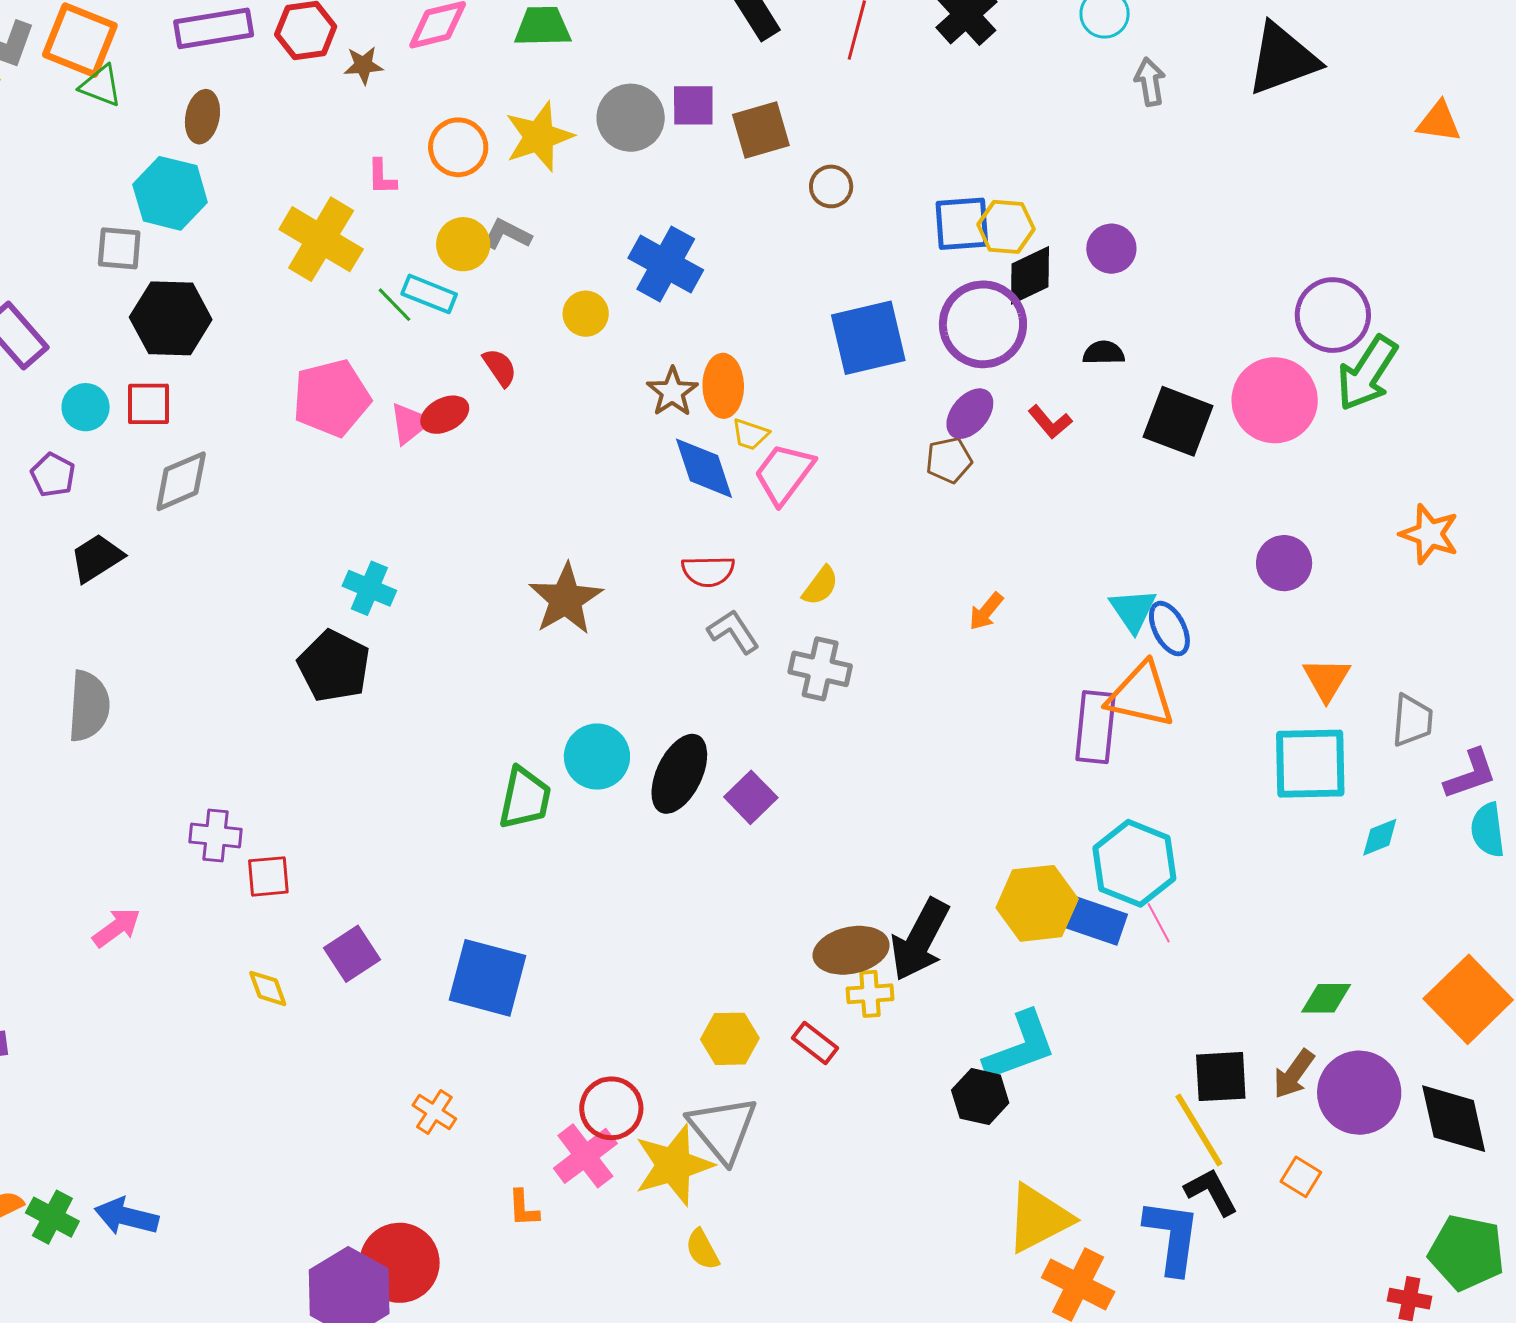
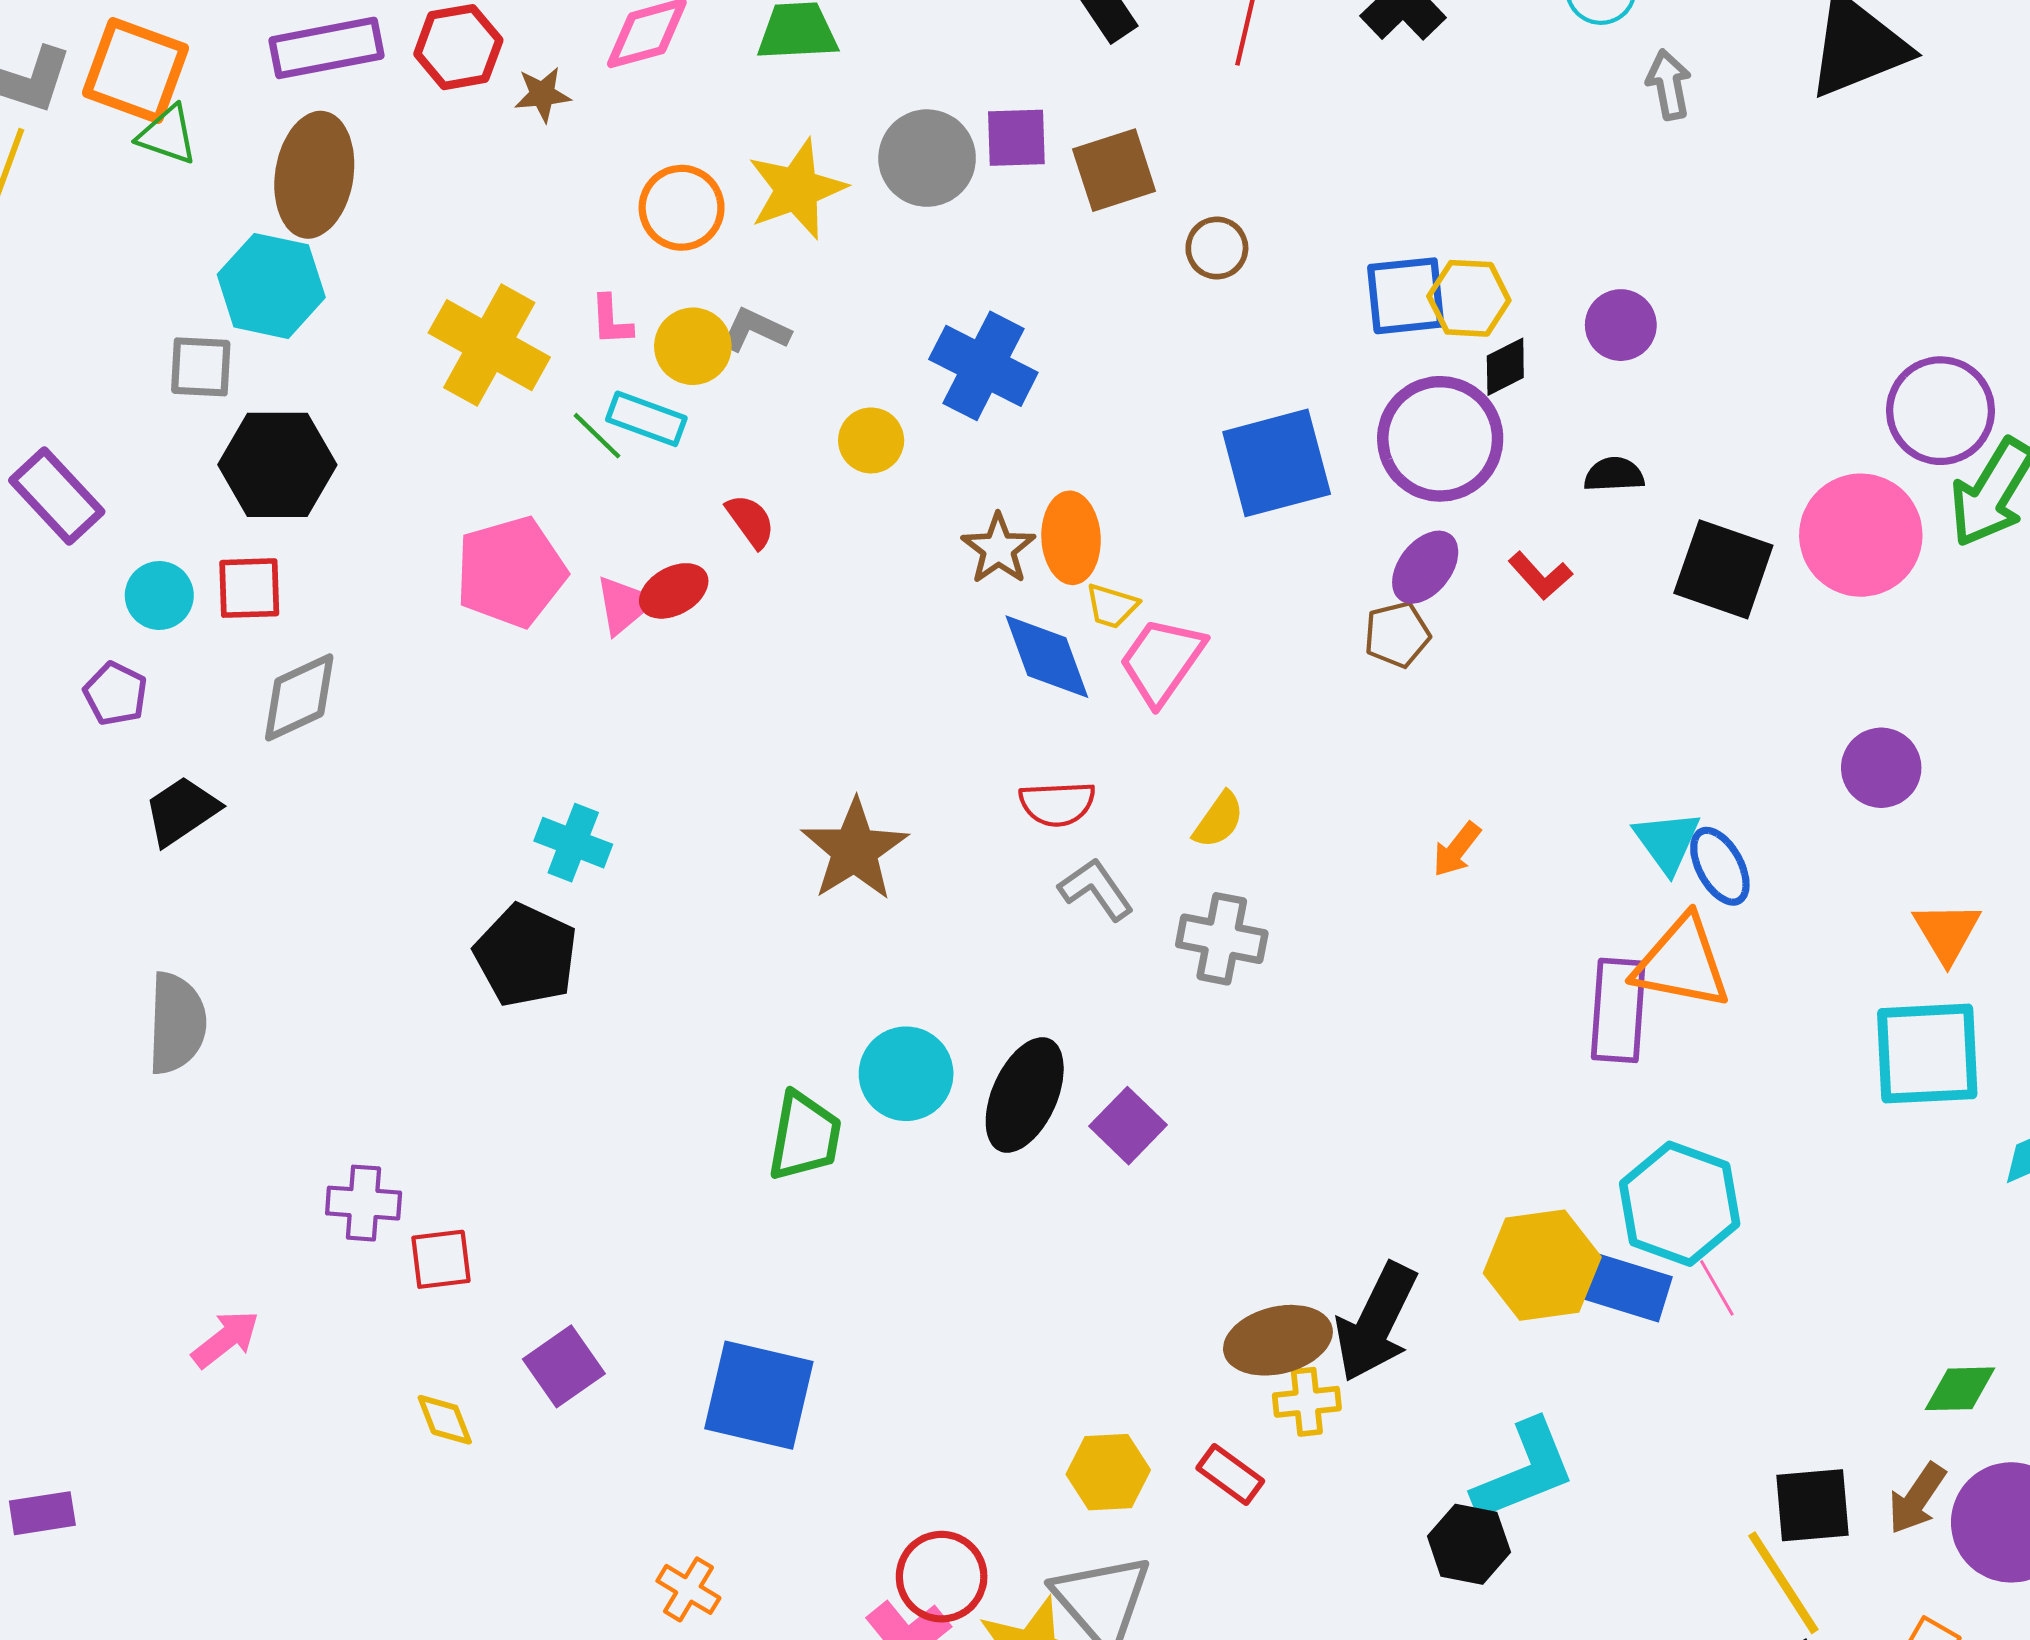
brown ellipse: (202, 117) -> (314, 175), size x1.6
pink L-shape: (382, 177) -> (611, 320), moved
black diamond: (1030, 275) -> (1505, 367), size x0.7

